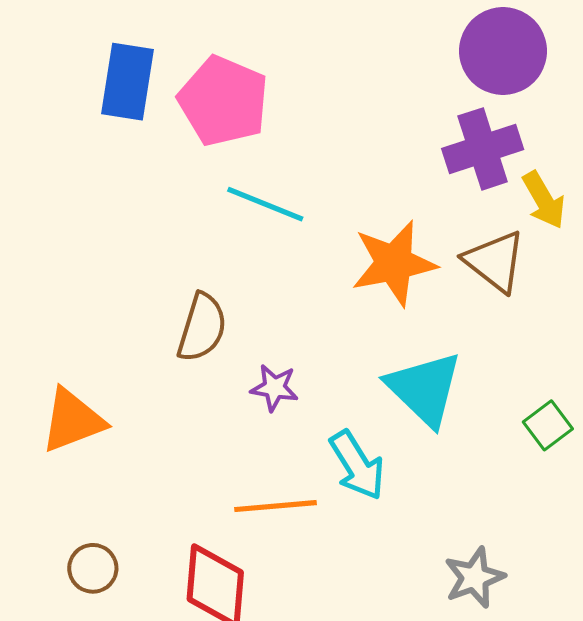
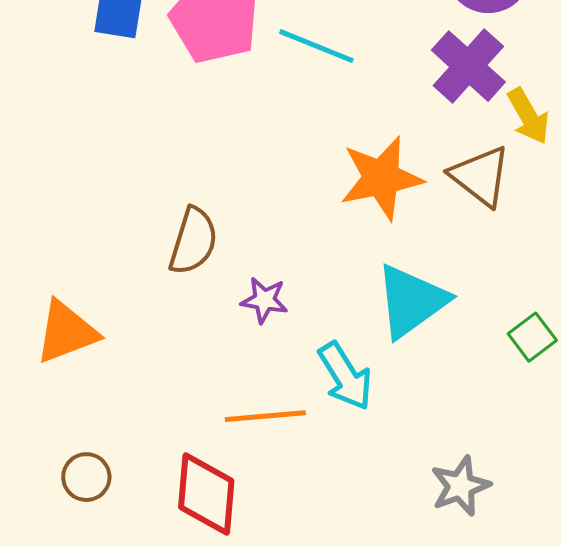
purple cross: (483, 149) -> (468, 66), turned -30
cyan line: (265, 204) -> (316, 46), moved
cyan triangle: (424, 389) -> (411, 301), turned 40

